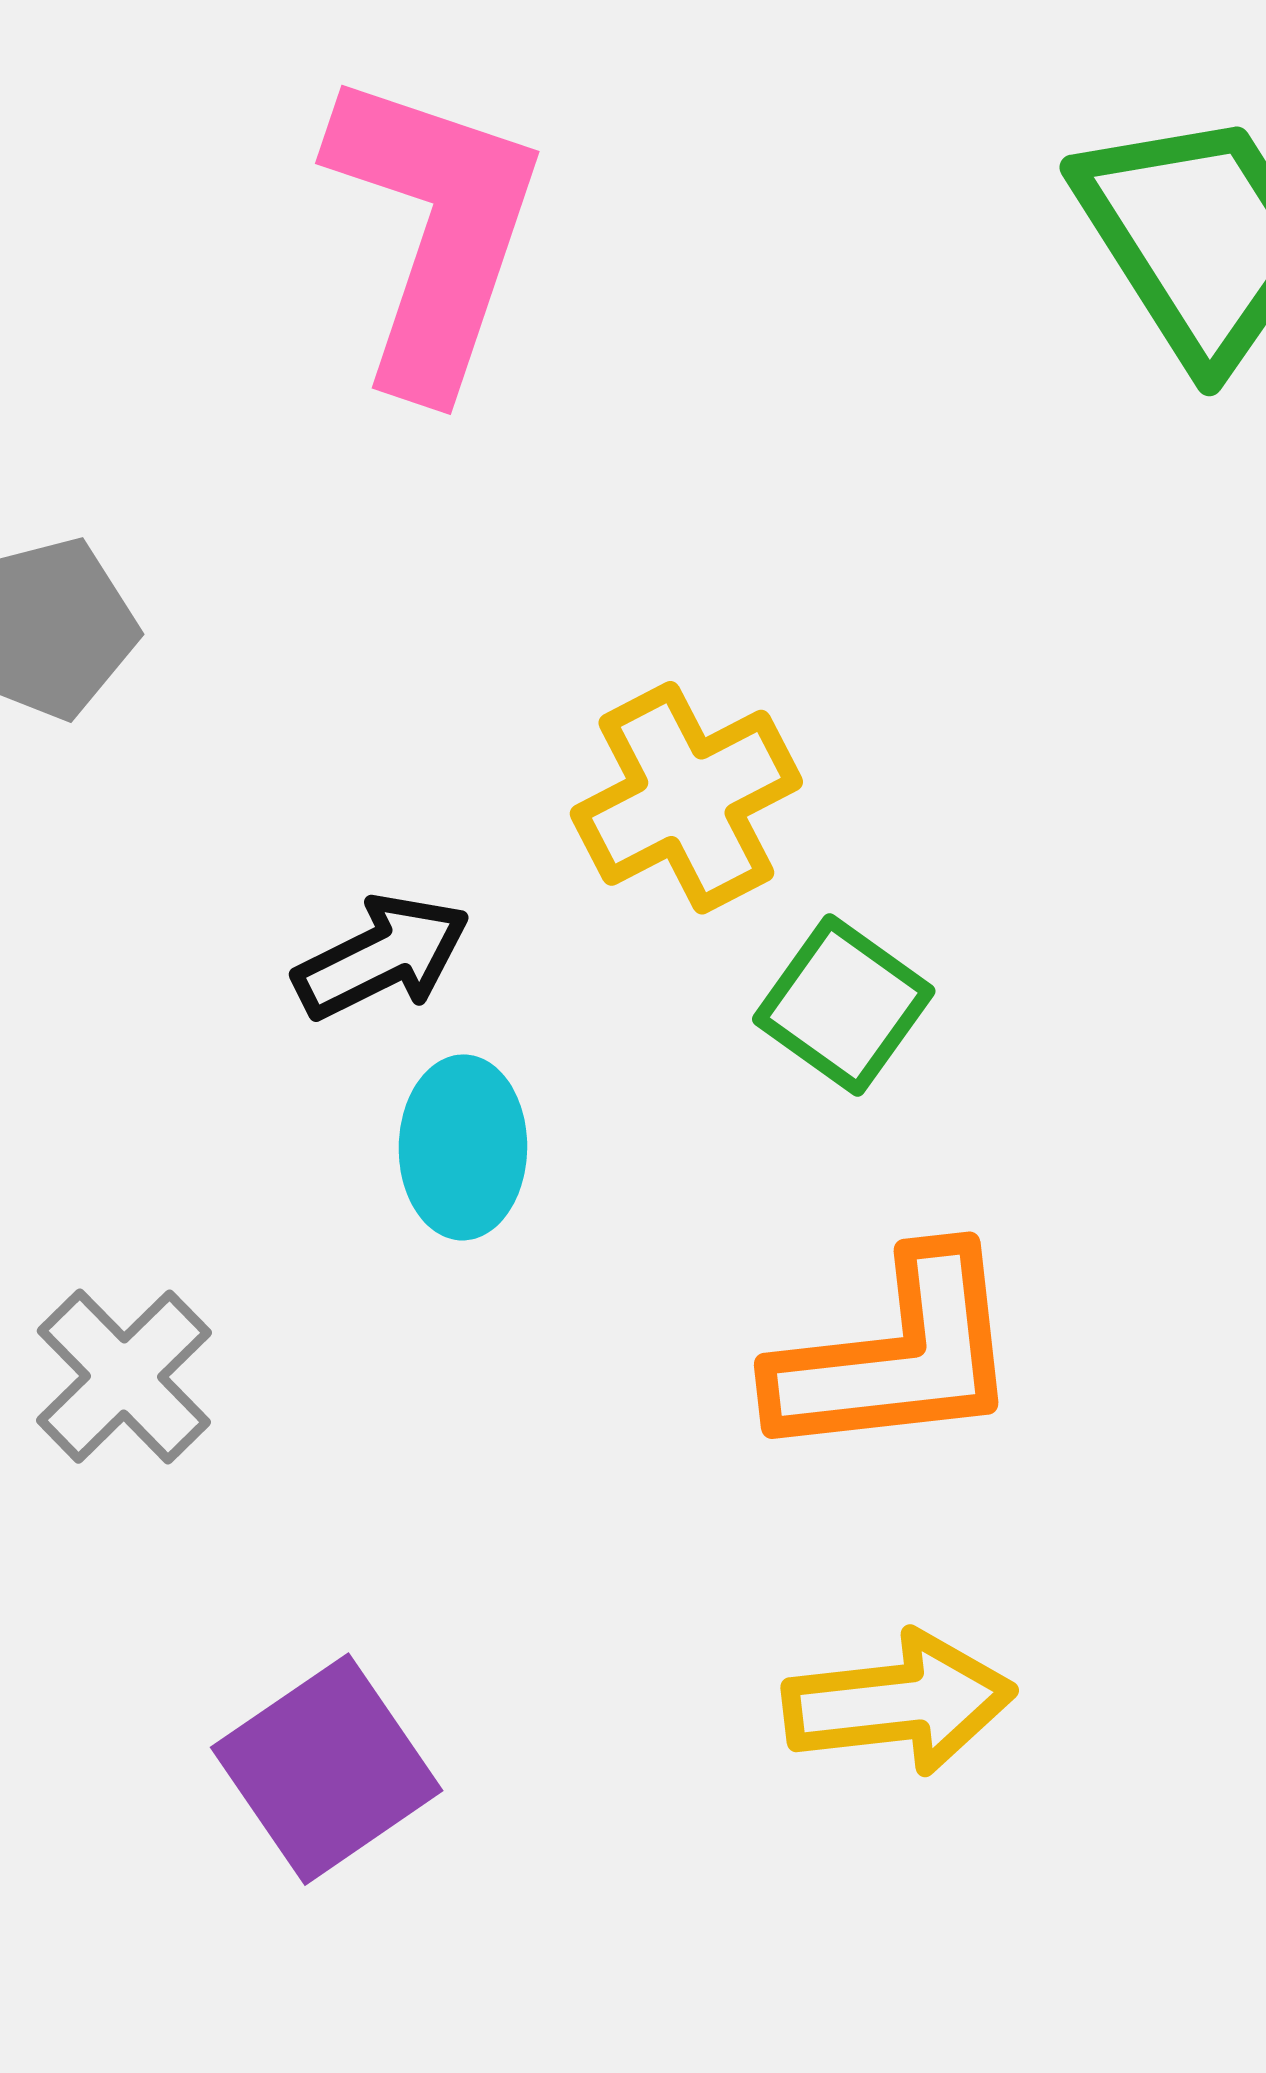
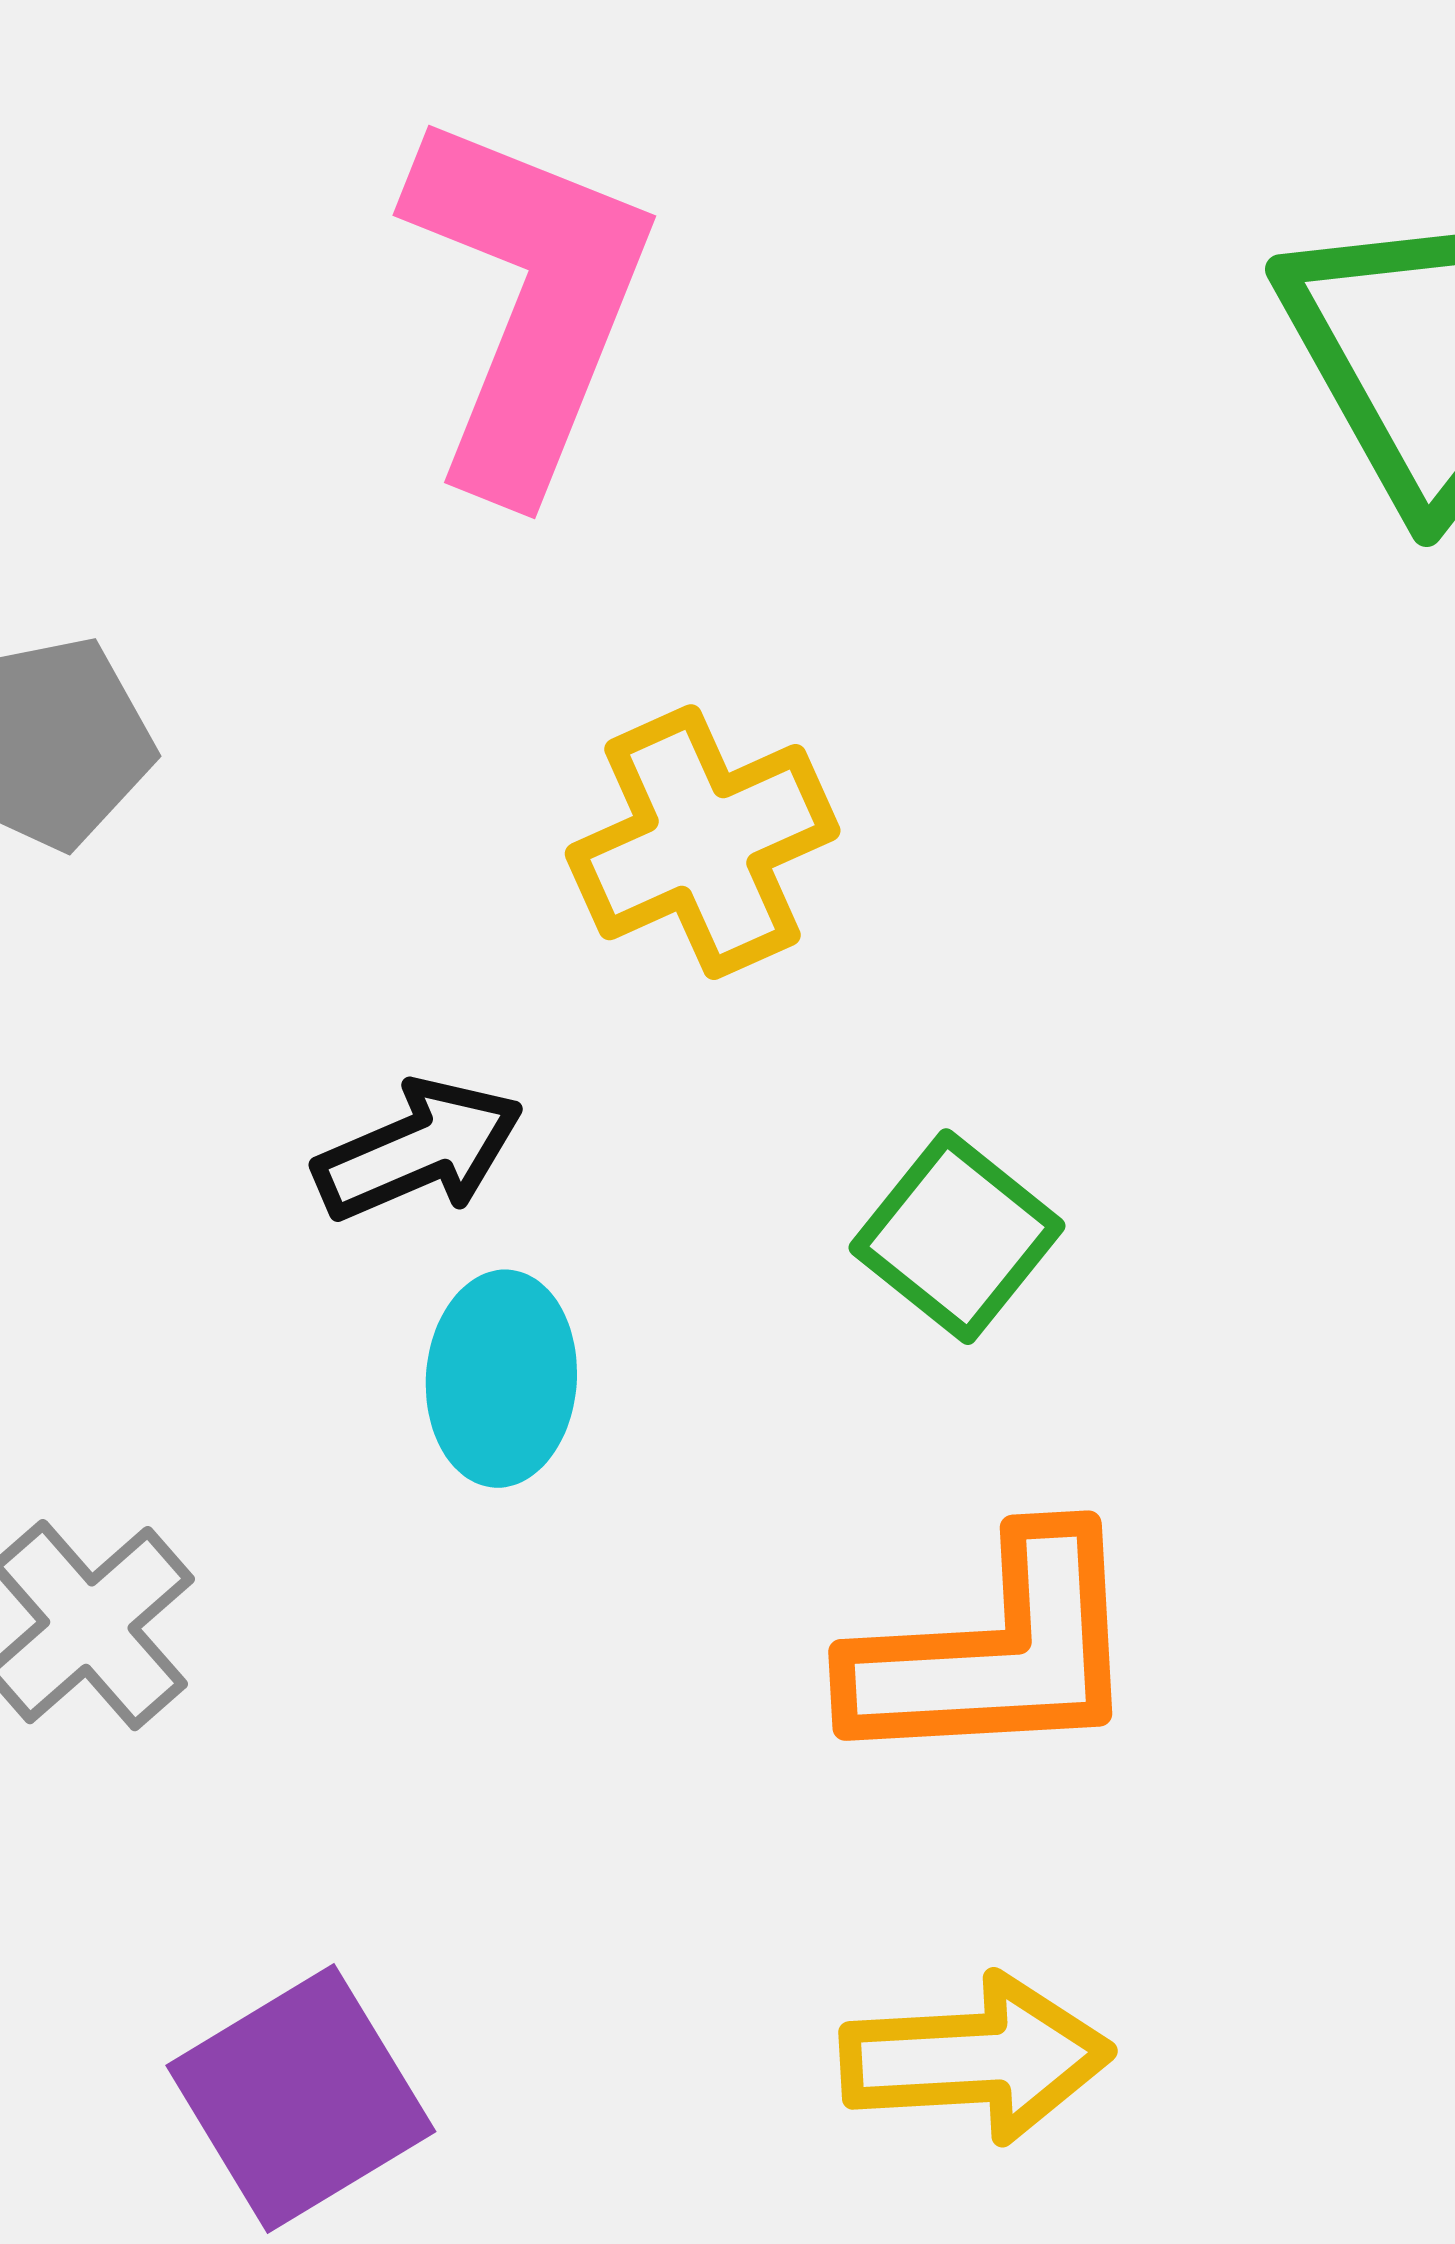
yellow cross: (686, 798) -> (703, 842), moved

